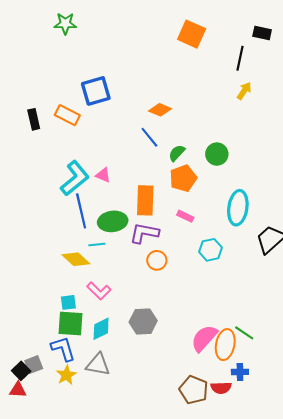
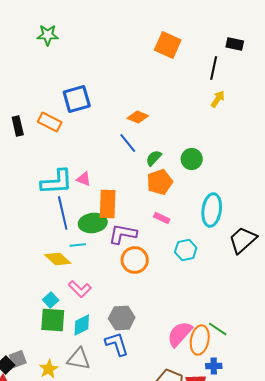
cyan L-shape: (75, 178) -> (57, 182), turned 36
orange rectangle: (145, 200) -> (108, 204), moved
orange circle: (157, 260) -> (135, 260), size x1.4
cyan square: (68, 302) -> (51, 300), turned -35
blue L-shape: (63, 349) -> (117, 344), moved

